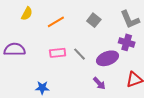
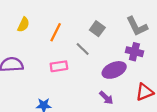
orange line: (56, 22) -> (56, 32), turned -30
gray line: (80, 54) -> (83, 49), moved

